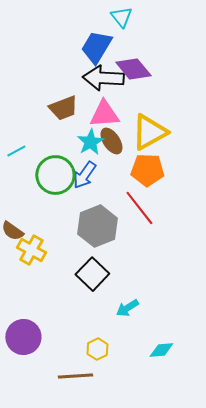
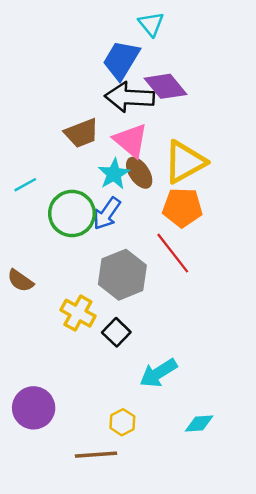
pink triangle: (104, 114) -> (131, 140), turned 44
yellow cross: (31, 250) -> (78, 313), moved
black square: (92, 274) -> (116, 332), size x0.7
cyan arrow: (127, 308) -> (158, 373), size x1.4

